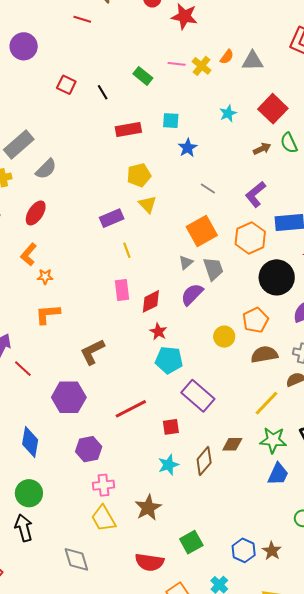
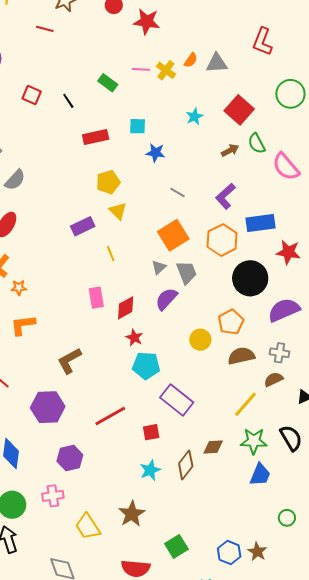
blue star: (188, 148) -> (156, 153), turned -30
yellow line: (127, 250) -> (111, 254), moved
pink cross: (103, 485) -> (53, 496), moved

